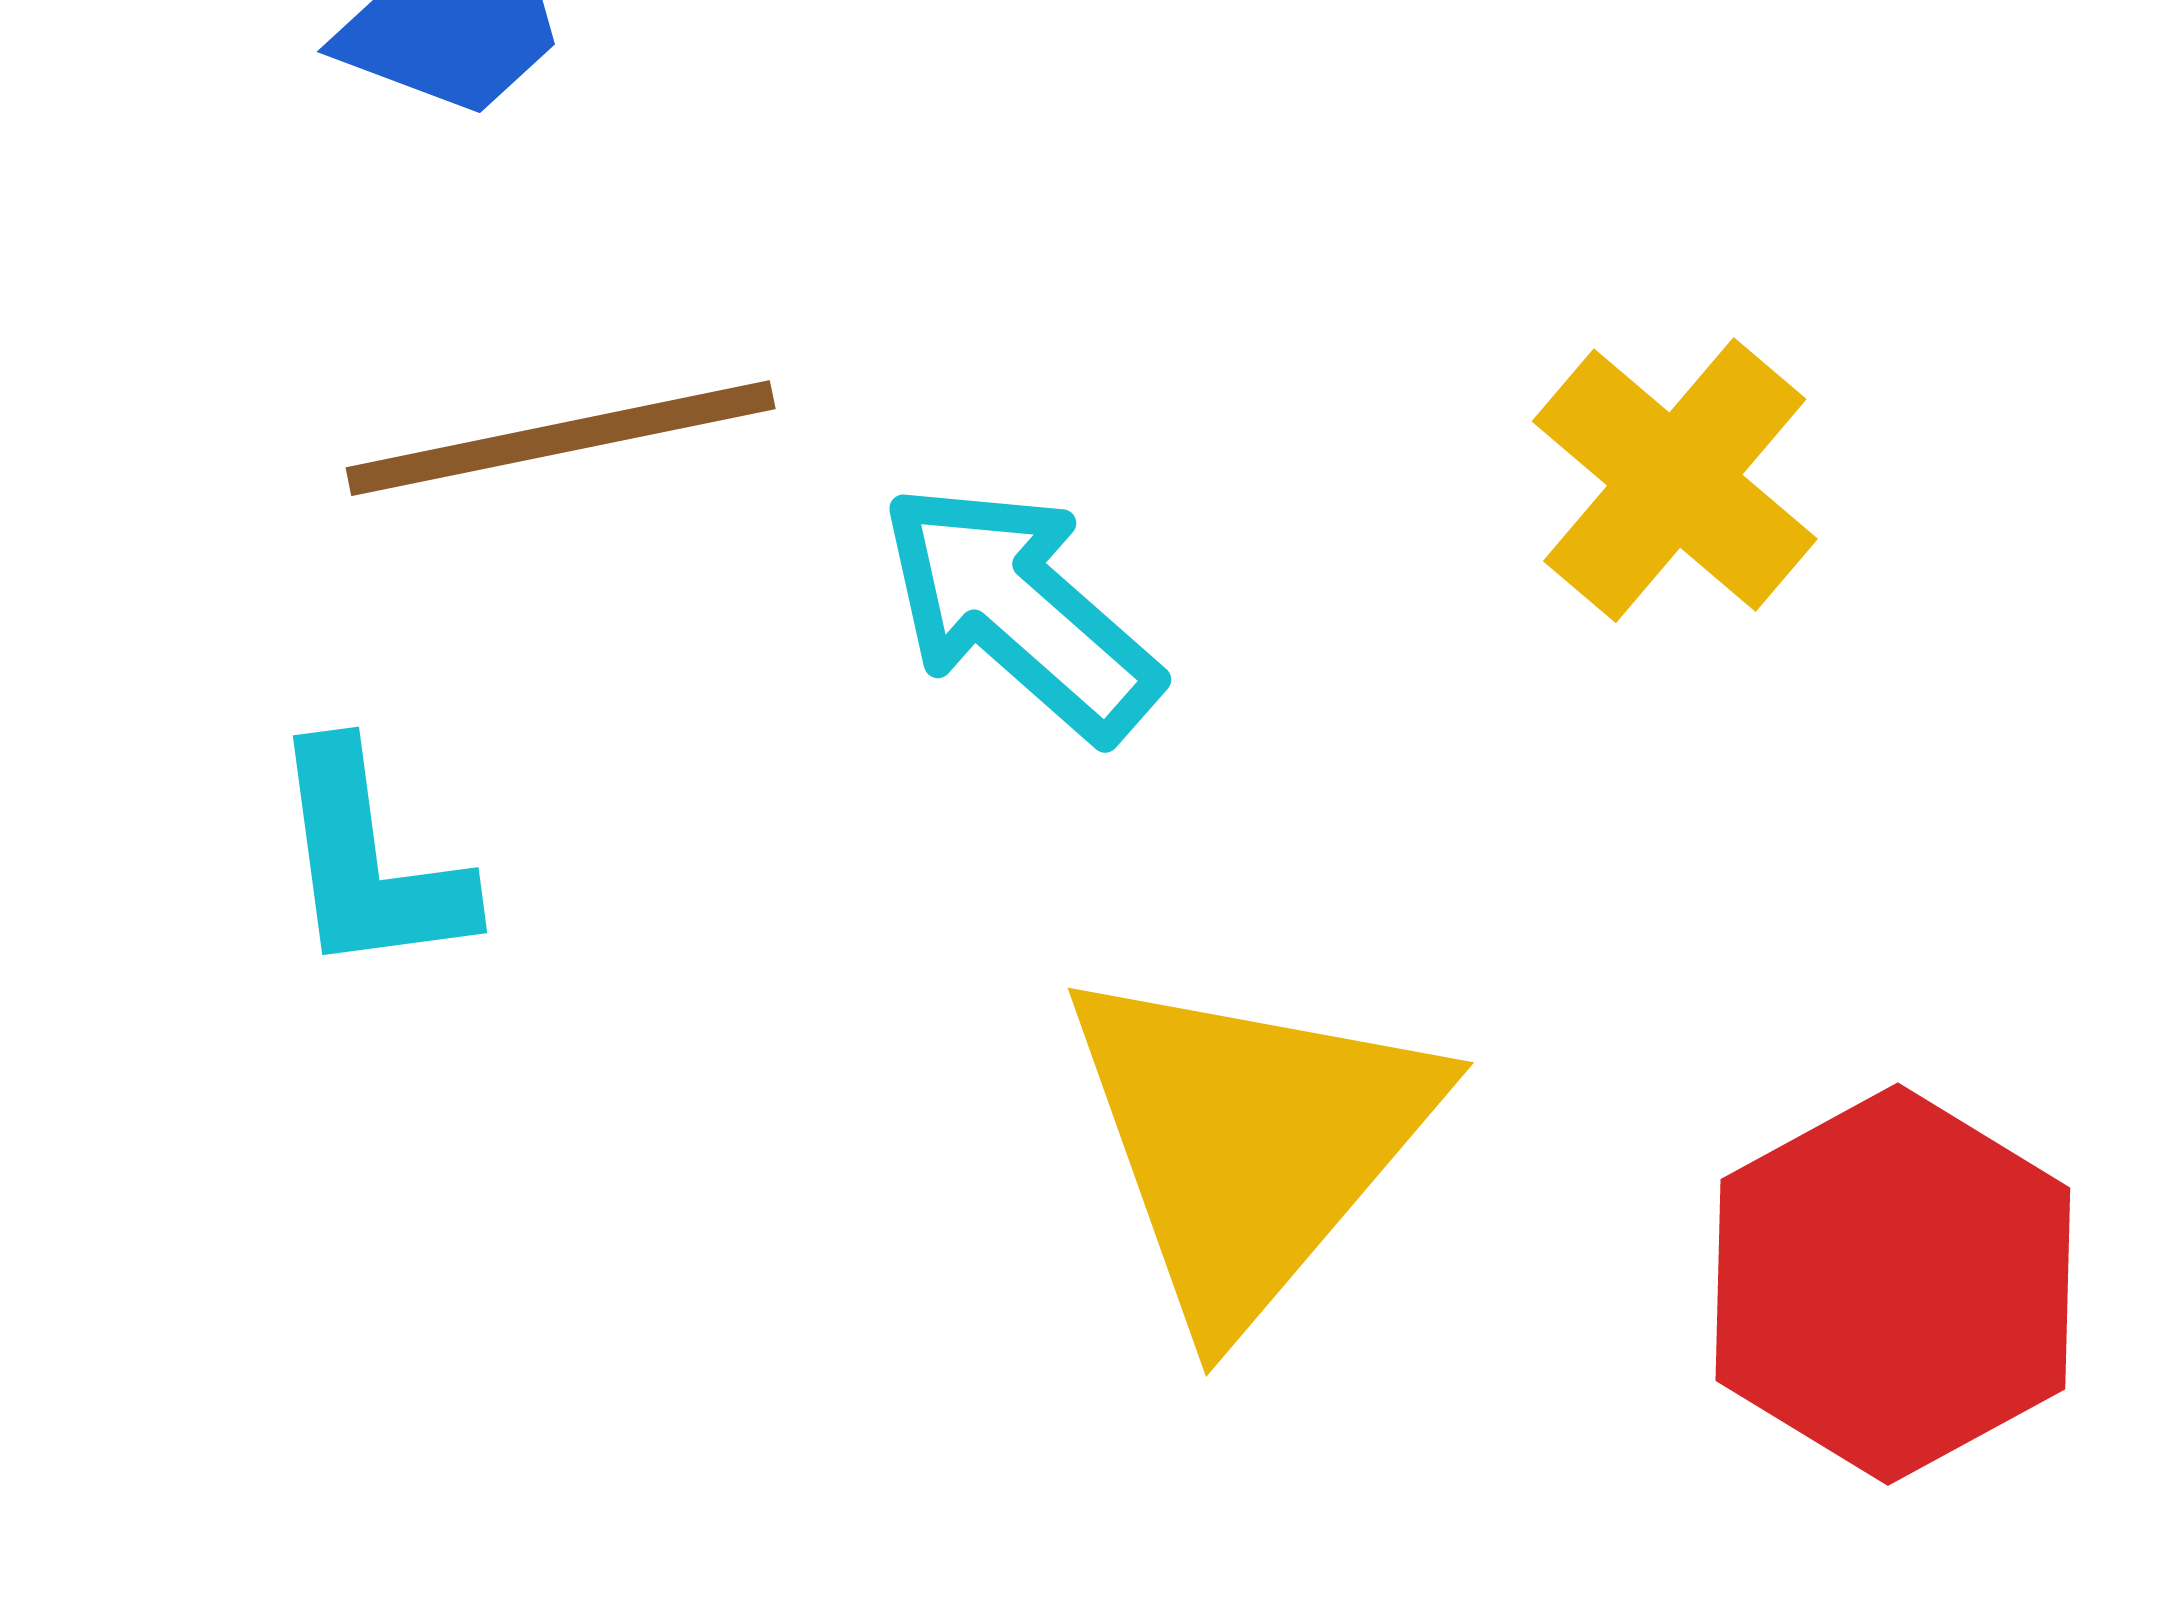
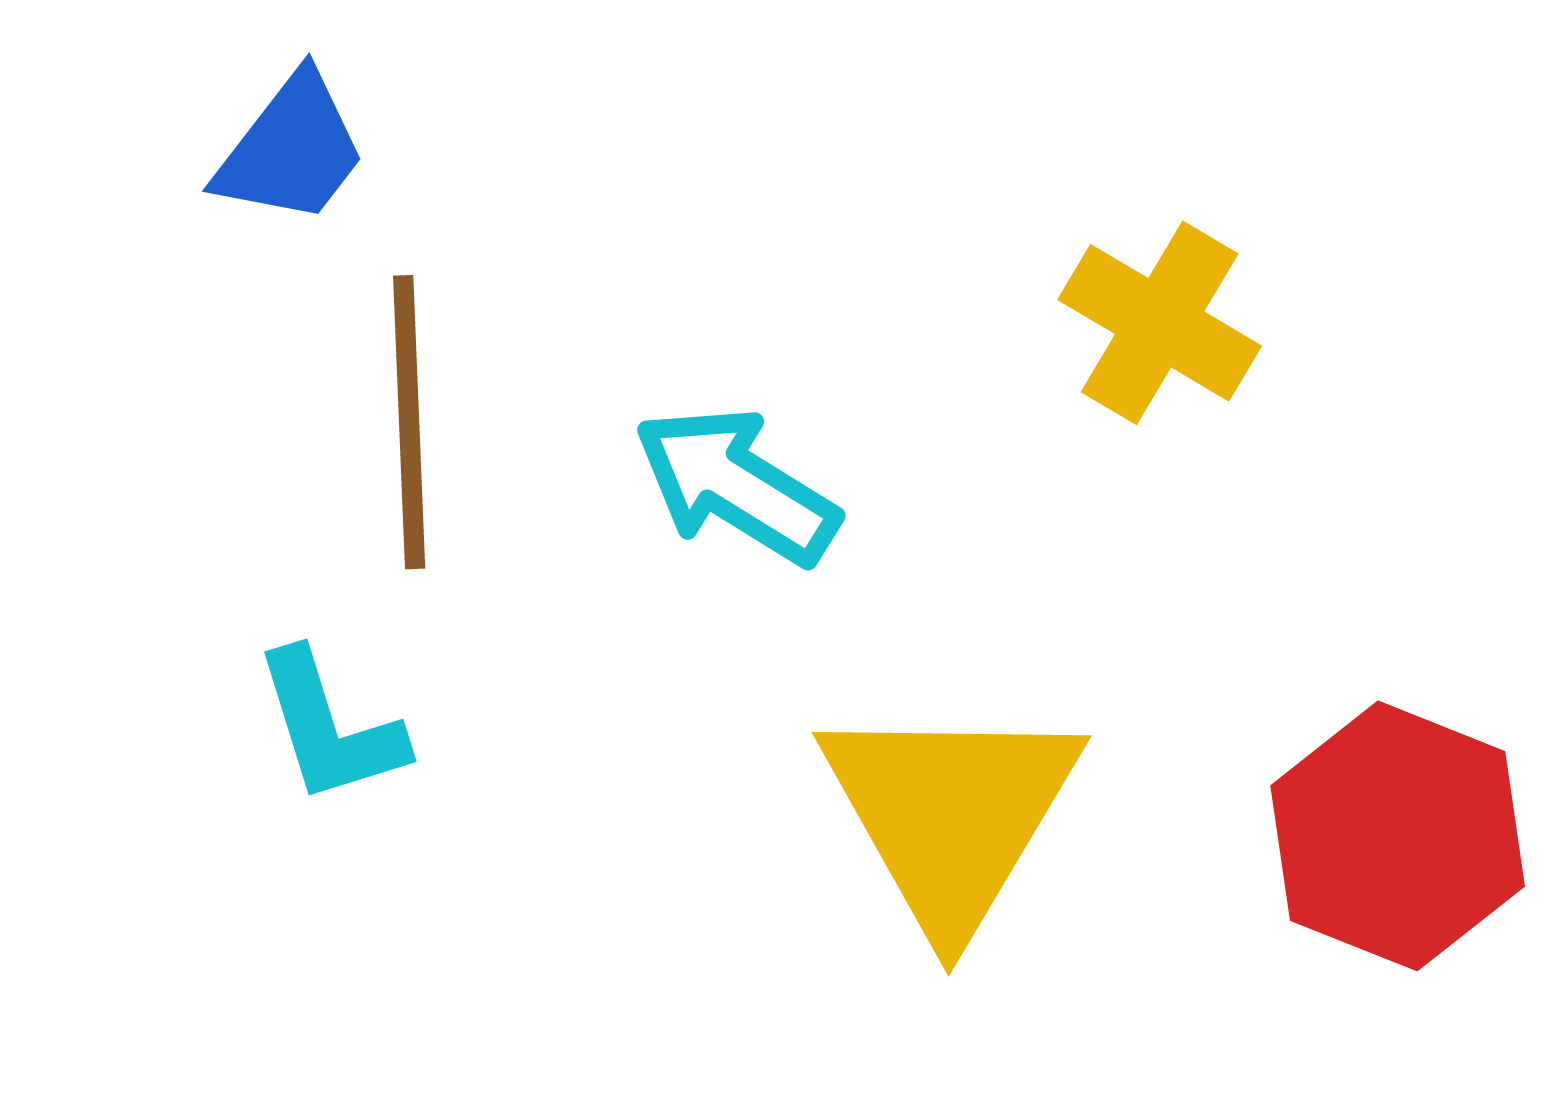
brown line: (561, 438) -> (409, 422), turned -71

